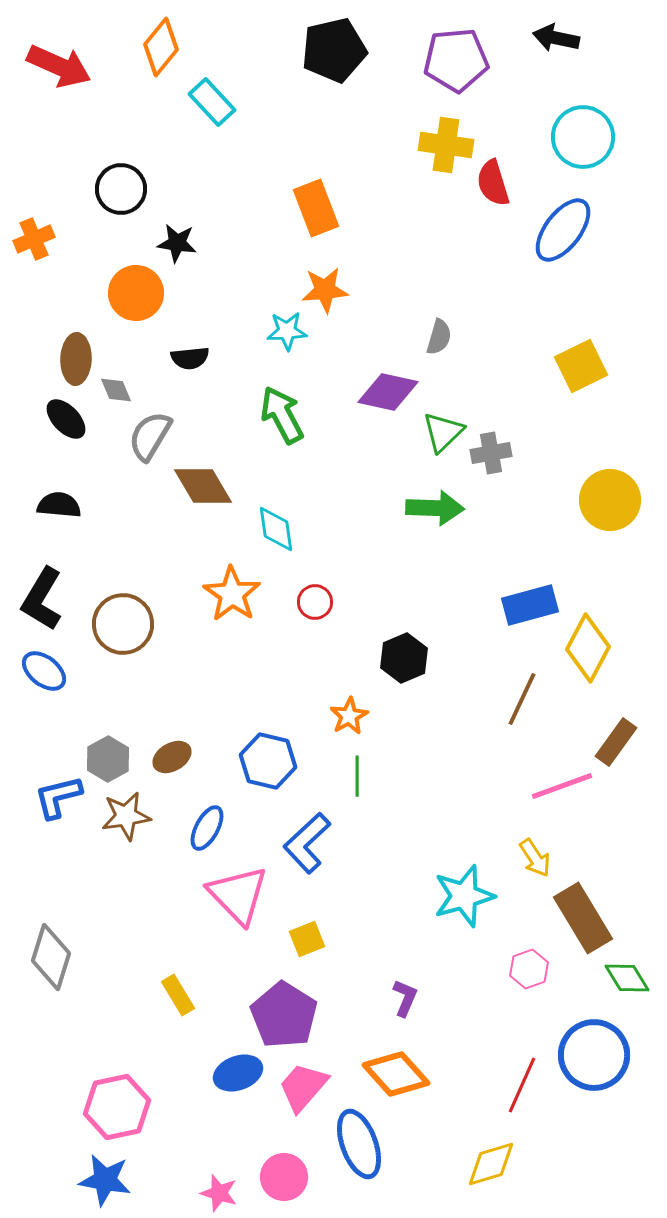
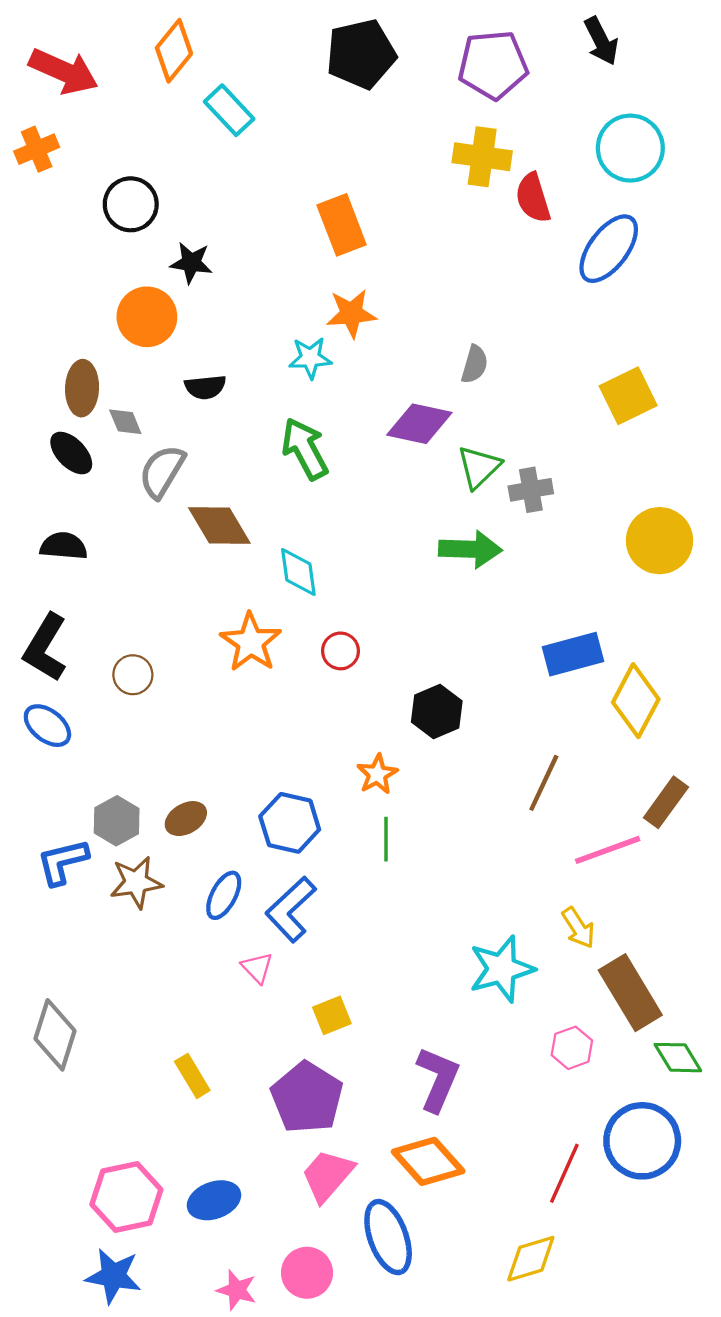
black arrow: (556, 38) -> (601, 41), turned -129
orange cross: (34, 239) -> (37, 149), moved
brown circle: (123, 624) -> (133, 675), size x0.6
brown line: (522, 699) -> (544, 783), moved
blue L-shape: (307, 843) -> (291, 909), moved
pink triangle: (238, 895) -> (257, 968), size x0.5
purple L-shape: (405, 998) -> (438, 1079), size x1.6
blue ellipse: (238, 1073) -> (214, 1200), moved

